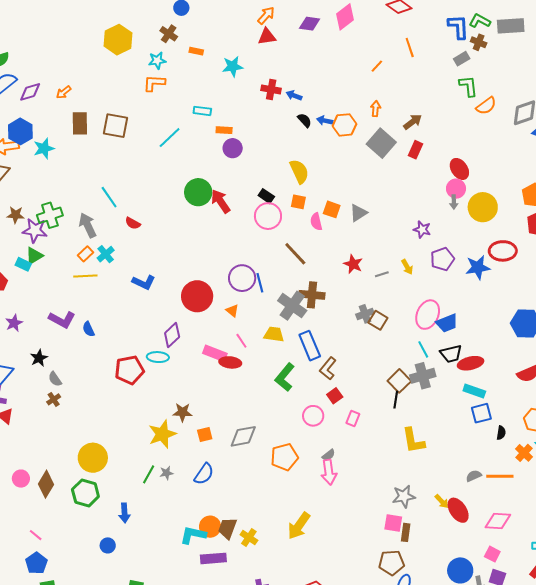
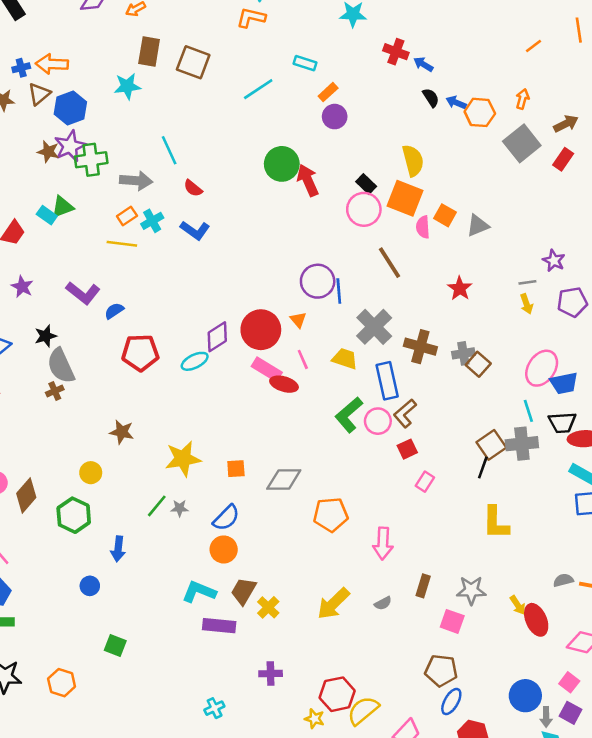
orange rectangle: (224, 130) -> (328, 92), turned -56
blue hexagon: (20, 131) -> (70, 108), moved
cyan star: (44, 148) -> (127, 86), moved
orange square: (298, 202) -> (405, 198), size x1.8
gray arrow: (88, 225) -> (136, 181), turned 110
purple star: (35, 230) -> (70, 146), moved, turned 30
gray line: (382, 274) -> (527, 282), moved
blue L-shape: (144, 282) -> (195, 230), moved
brown cross: (312, 295) -> (420, 347), moved
red circle: (197, 296) -> (261, 330), moved
purple star: (14, 323) -> (22, 287), turned -30
blue semicircle: (89, 329) -> (114, 311), turned 70
cyan ellipse: (158, 357) -> (195, 361), turned -40
red pentagon: (129, 370) -> (140, 353), moved
gray semicircle: (55, 379) -> (61, 366), size x1.8
brown star: (183, 412) -> (122, 432), moved
pink circle: (313, 416) -> (378, 421), moved
gray semicircle: (329, 455) -> (383, 603), moved
yellow circle: (93, 458) -> (91, 473), size x0.6
orange circle: (210, 527) -> (224, 549), moved
brown rectangle: (406, 532) -> (423, 586), moved

